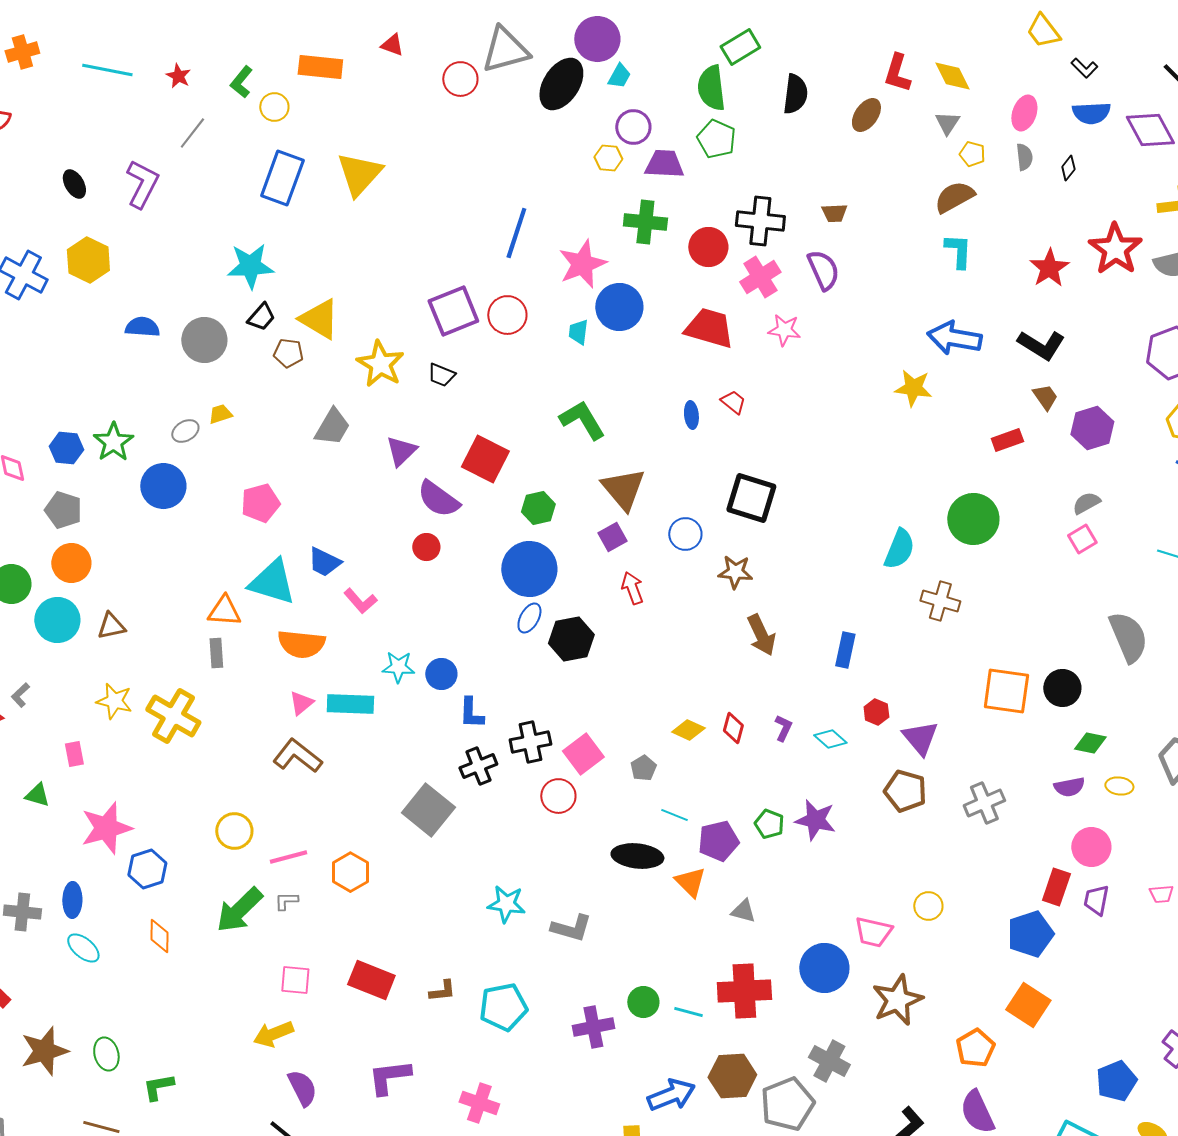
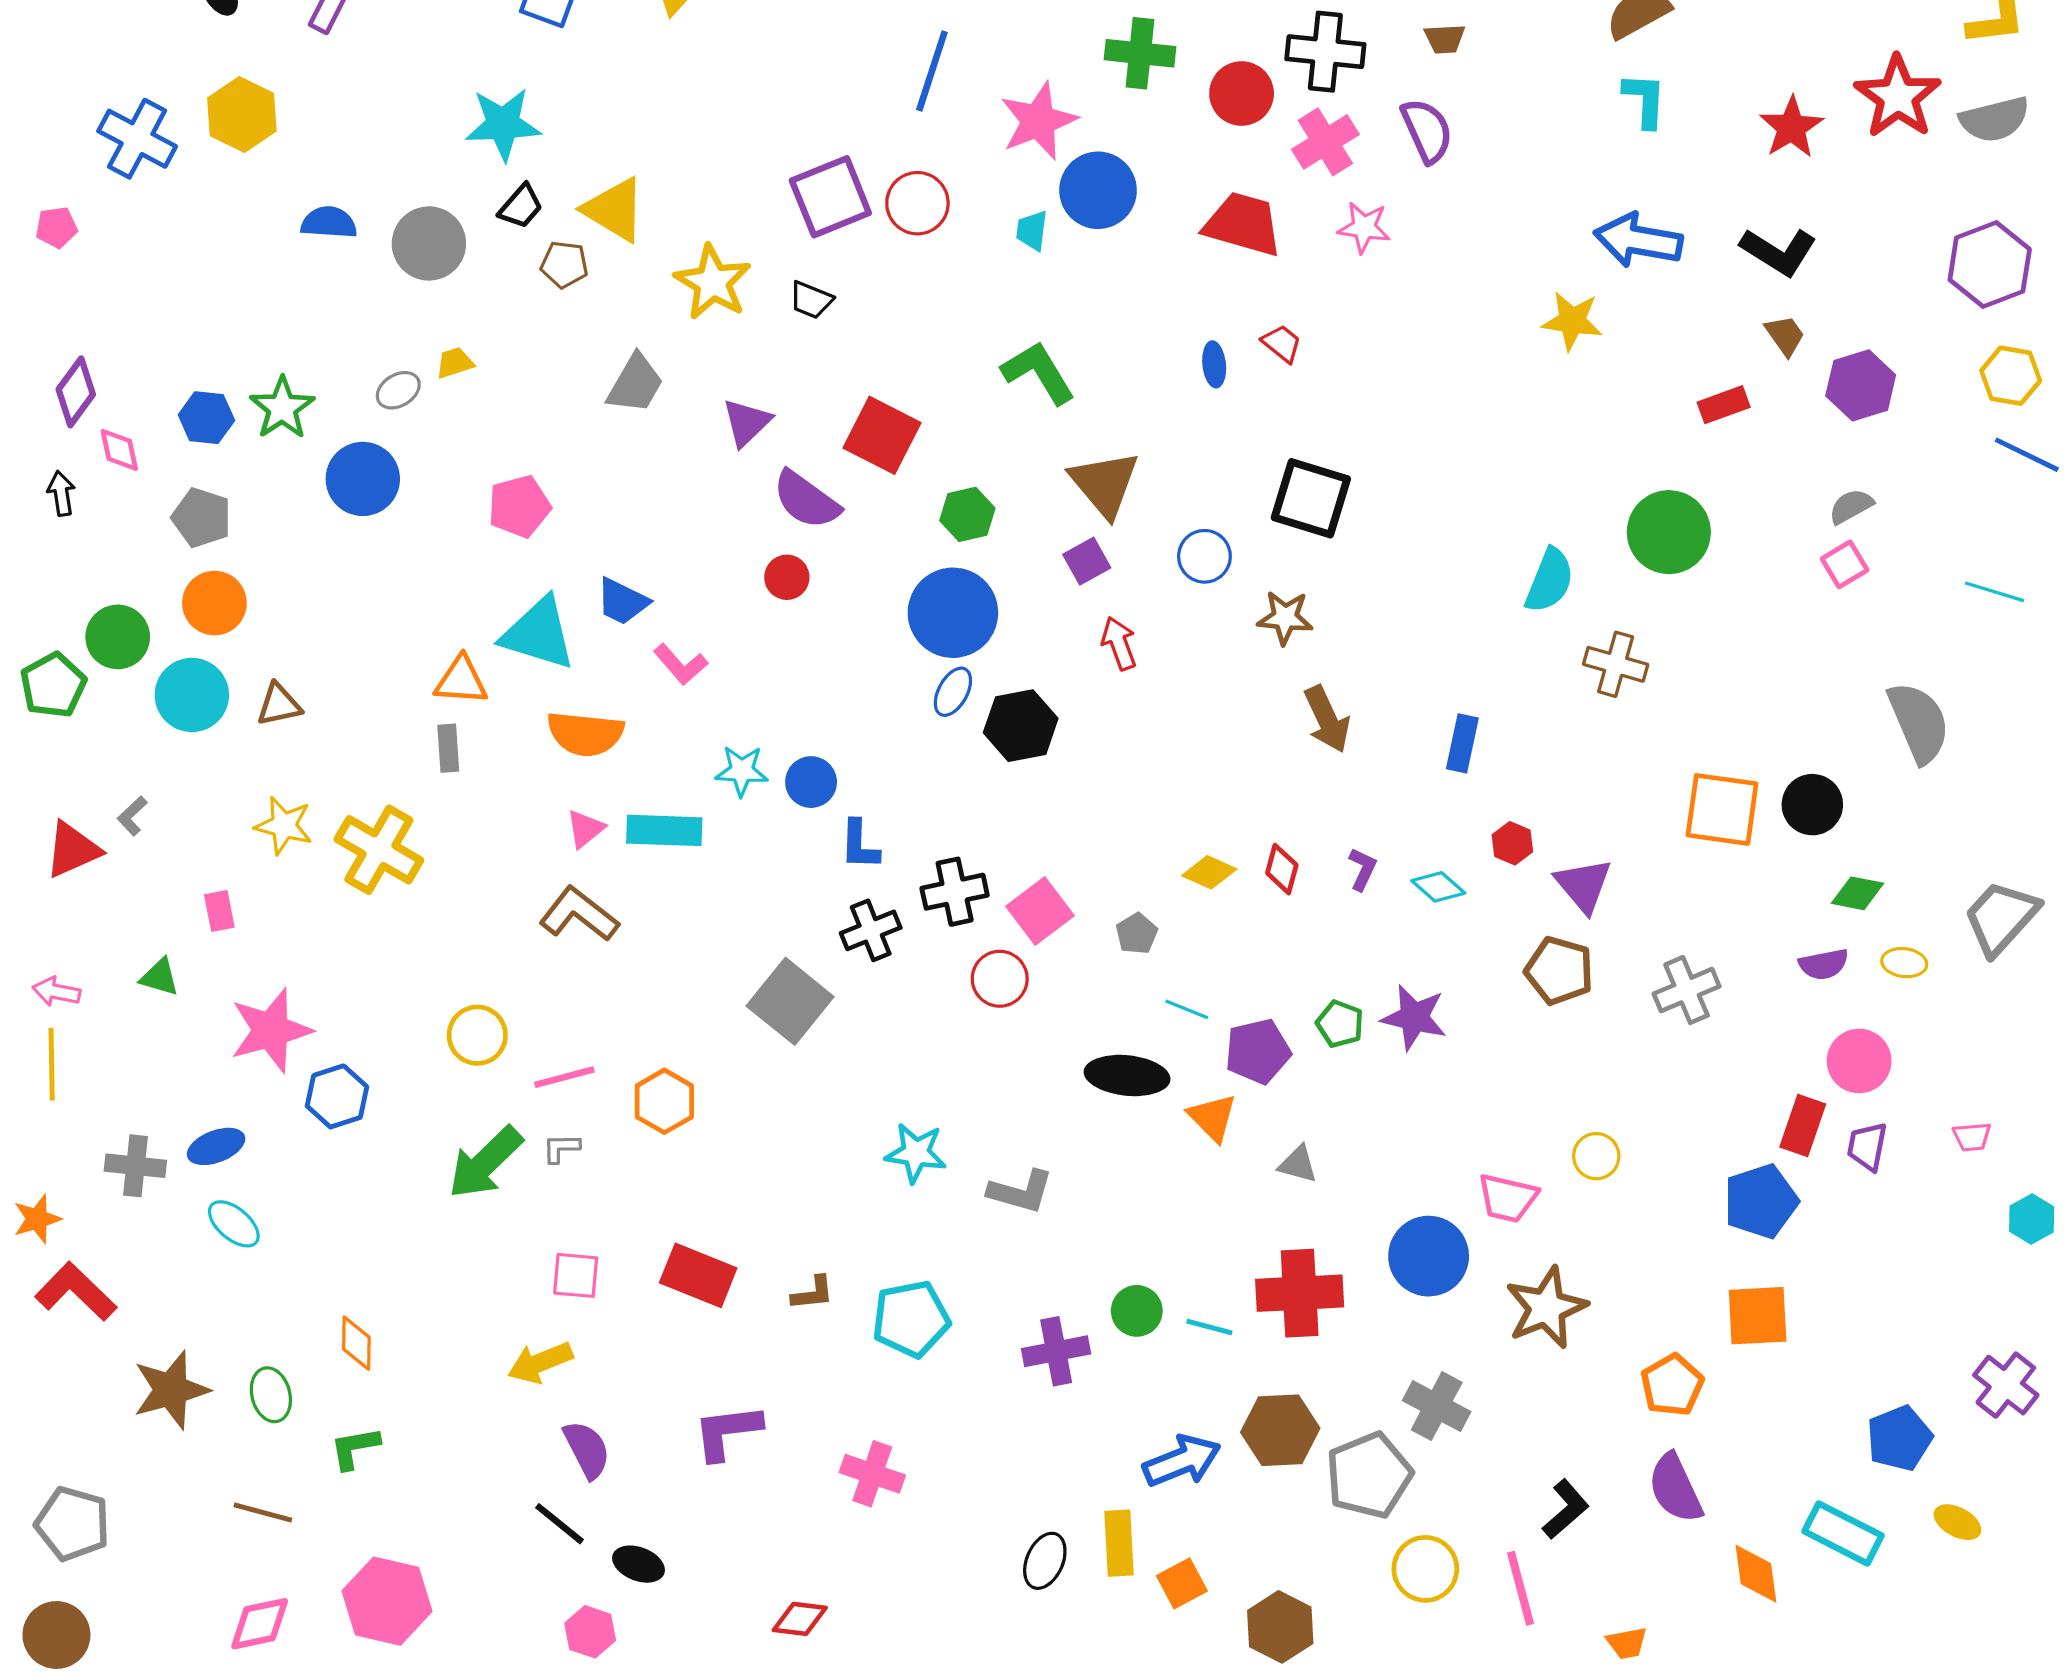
blue ellipse: (72, 900) -> (216, 1146), turned 68
orange diamond: (159, 936) -> (356, 1343), moved
orange square: (1028, 1005) -> (1758, 1316), turned -36

